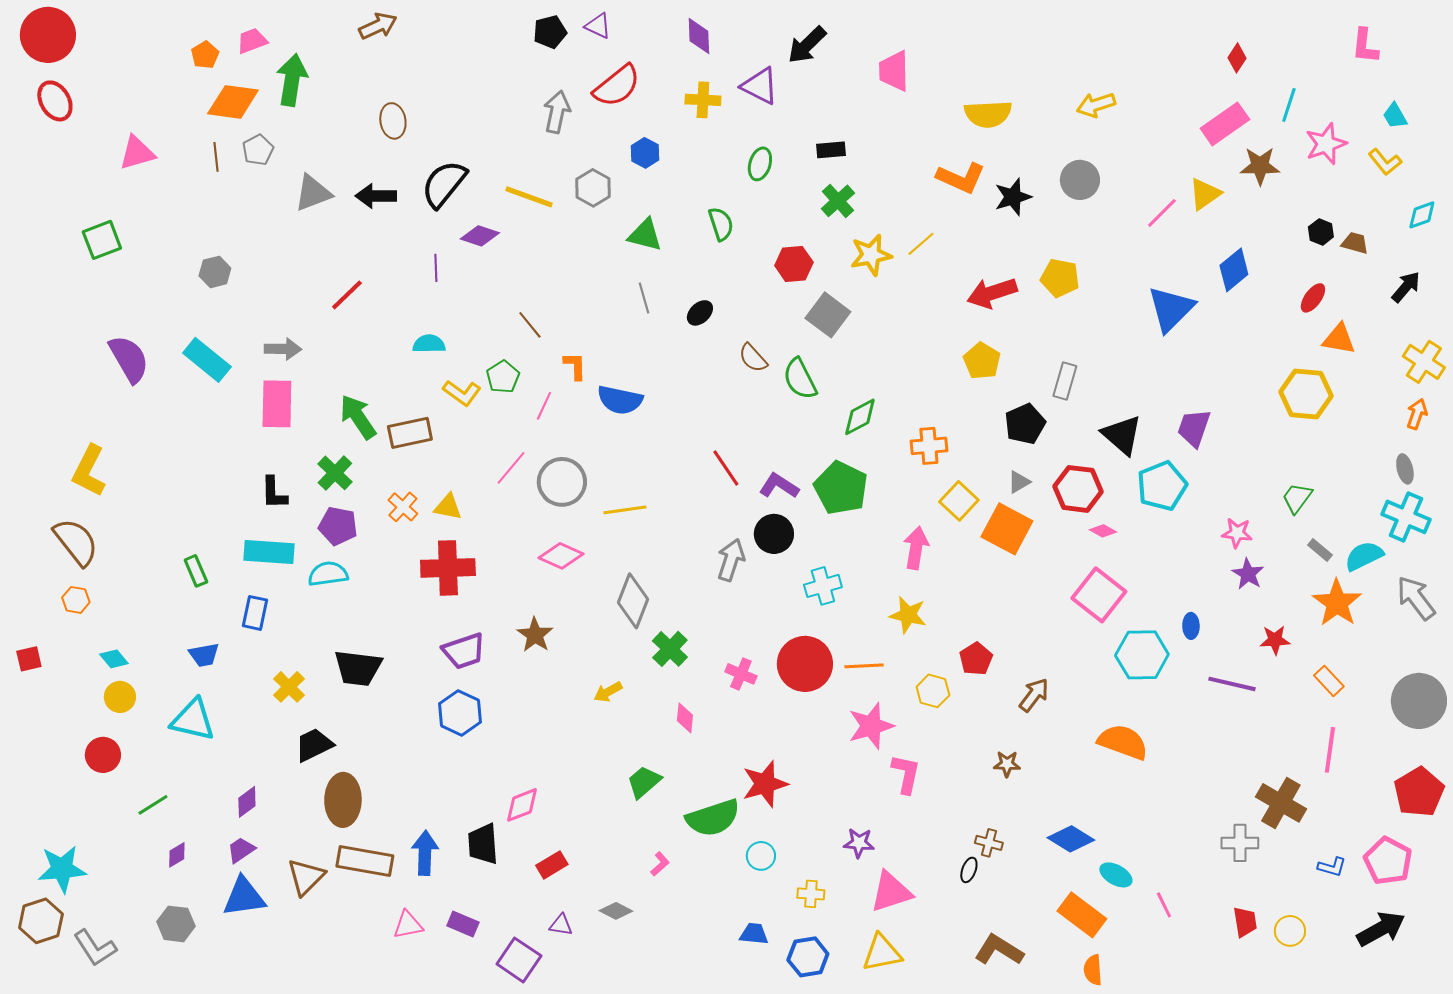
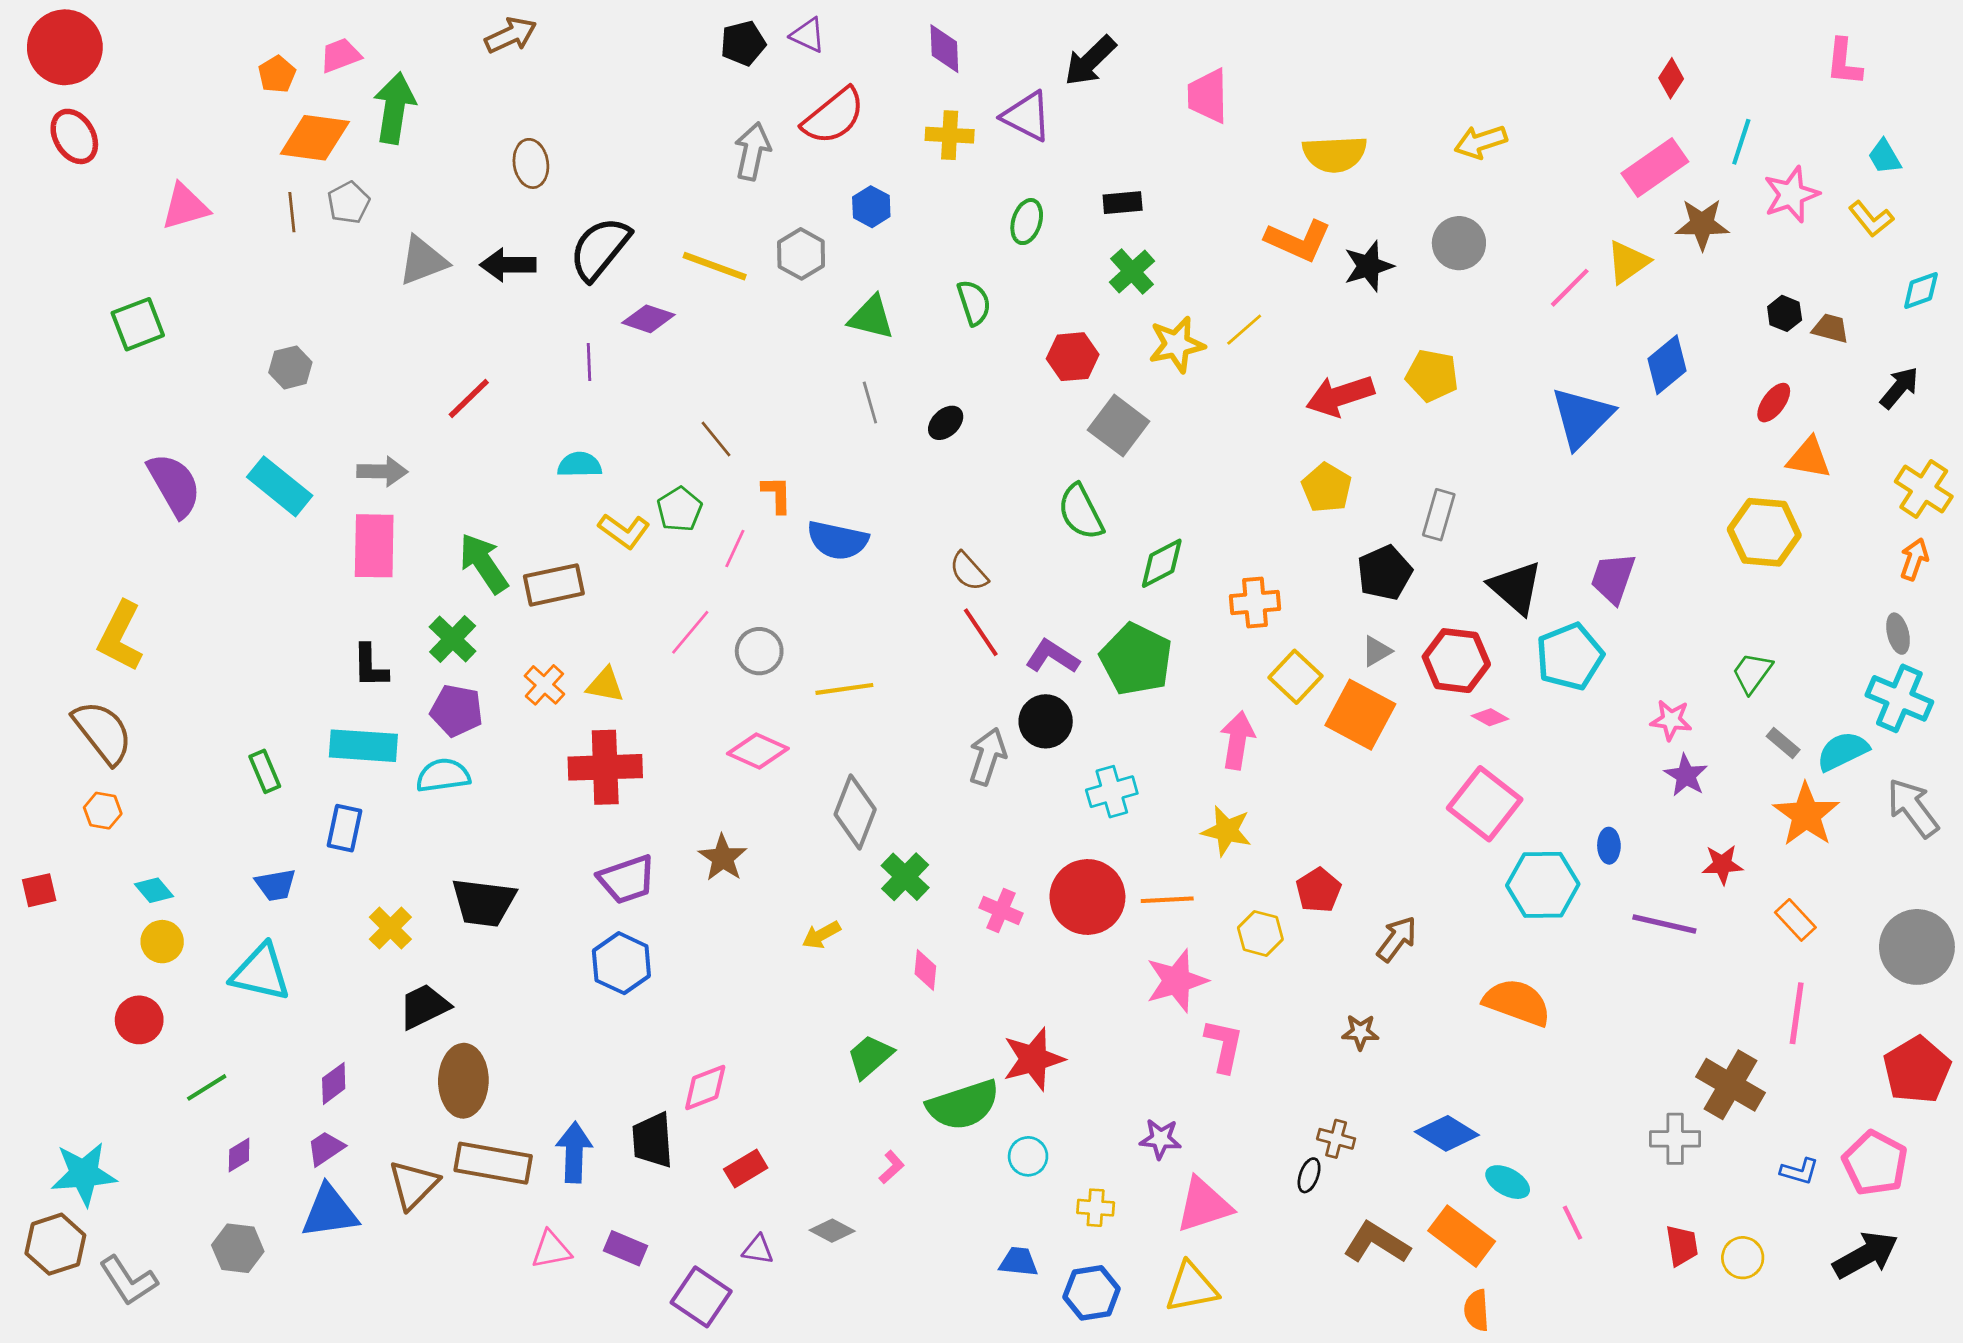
brown semicircle: (753, 358) -> (969, 571), moved
gray circle: (562, 482) -> (759, 651), size x0.7
brown L-shape: (999, 950) -> (1377, 1243), moved

